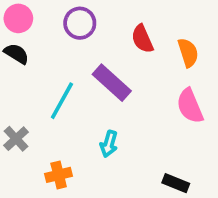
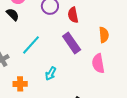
red semicircle: (142, 39) -> (73, 15), moved
purple rectangle: (112, 83) -> (72, 43), moved

